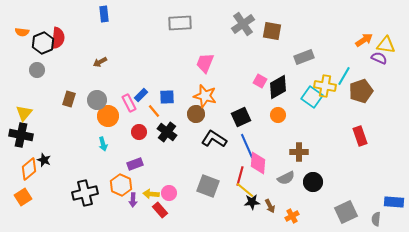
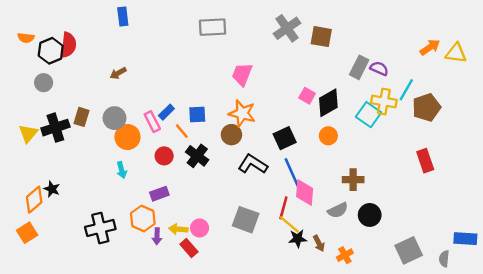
gray rectangle: (304, 57) -> (359, 67), turned -42
purple semicircle: (379, 58) -> (379, 68), moved
black cross: (21, 135) -> (55, 128), moved, turned -30

